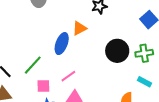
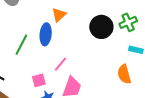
green line: (33, 65) -> (21, 45), moved

